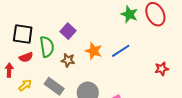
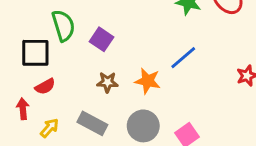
green semicircle: (47, 47) -> (63, 26), moved
orange star: (94, 51) -> (148, 81), moved

